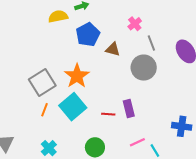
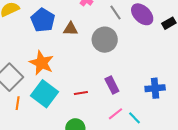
gray line: (151, 43) -> (116, 13), moved
purple rectangle: (129, 109) -> (112, 85), moved

